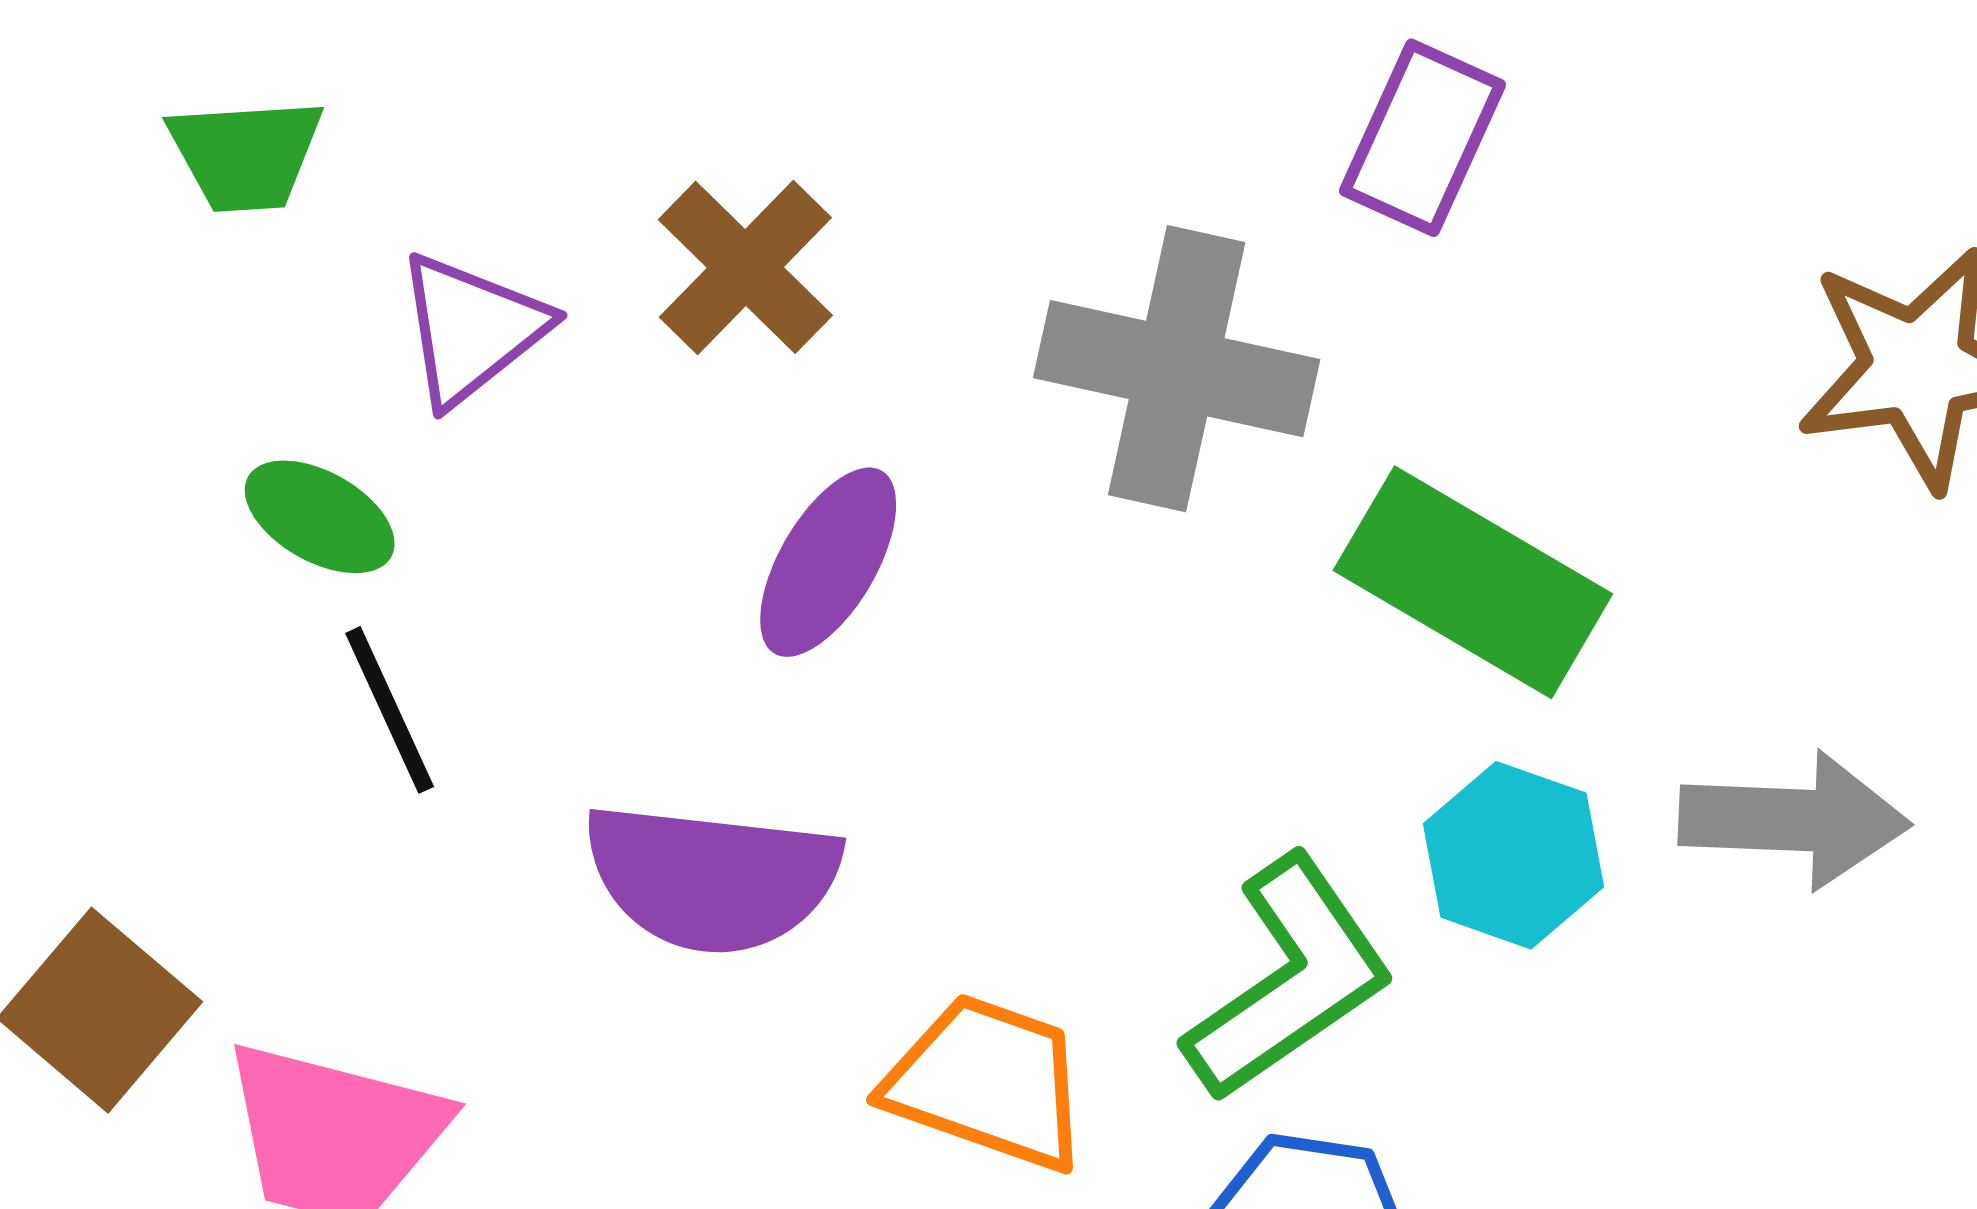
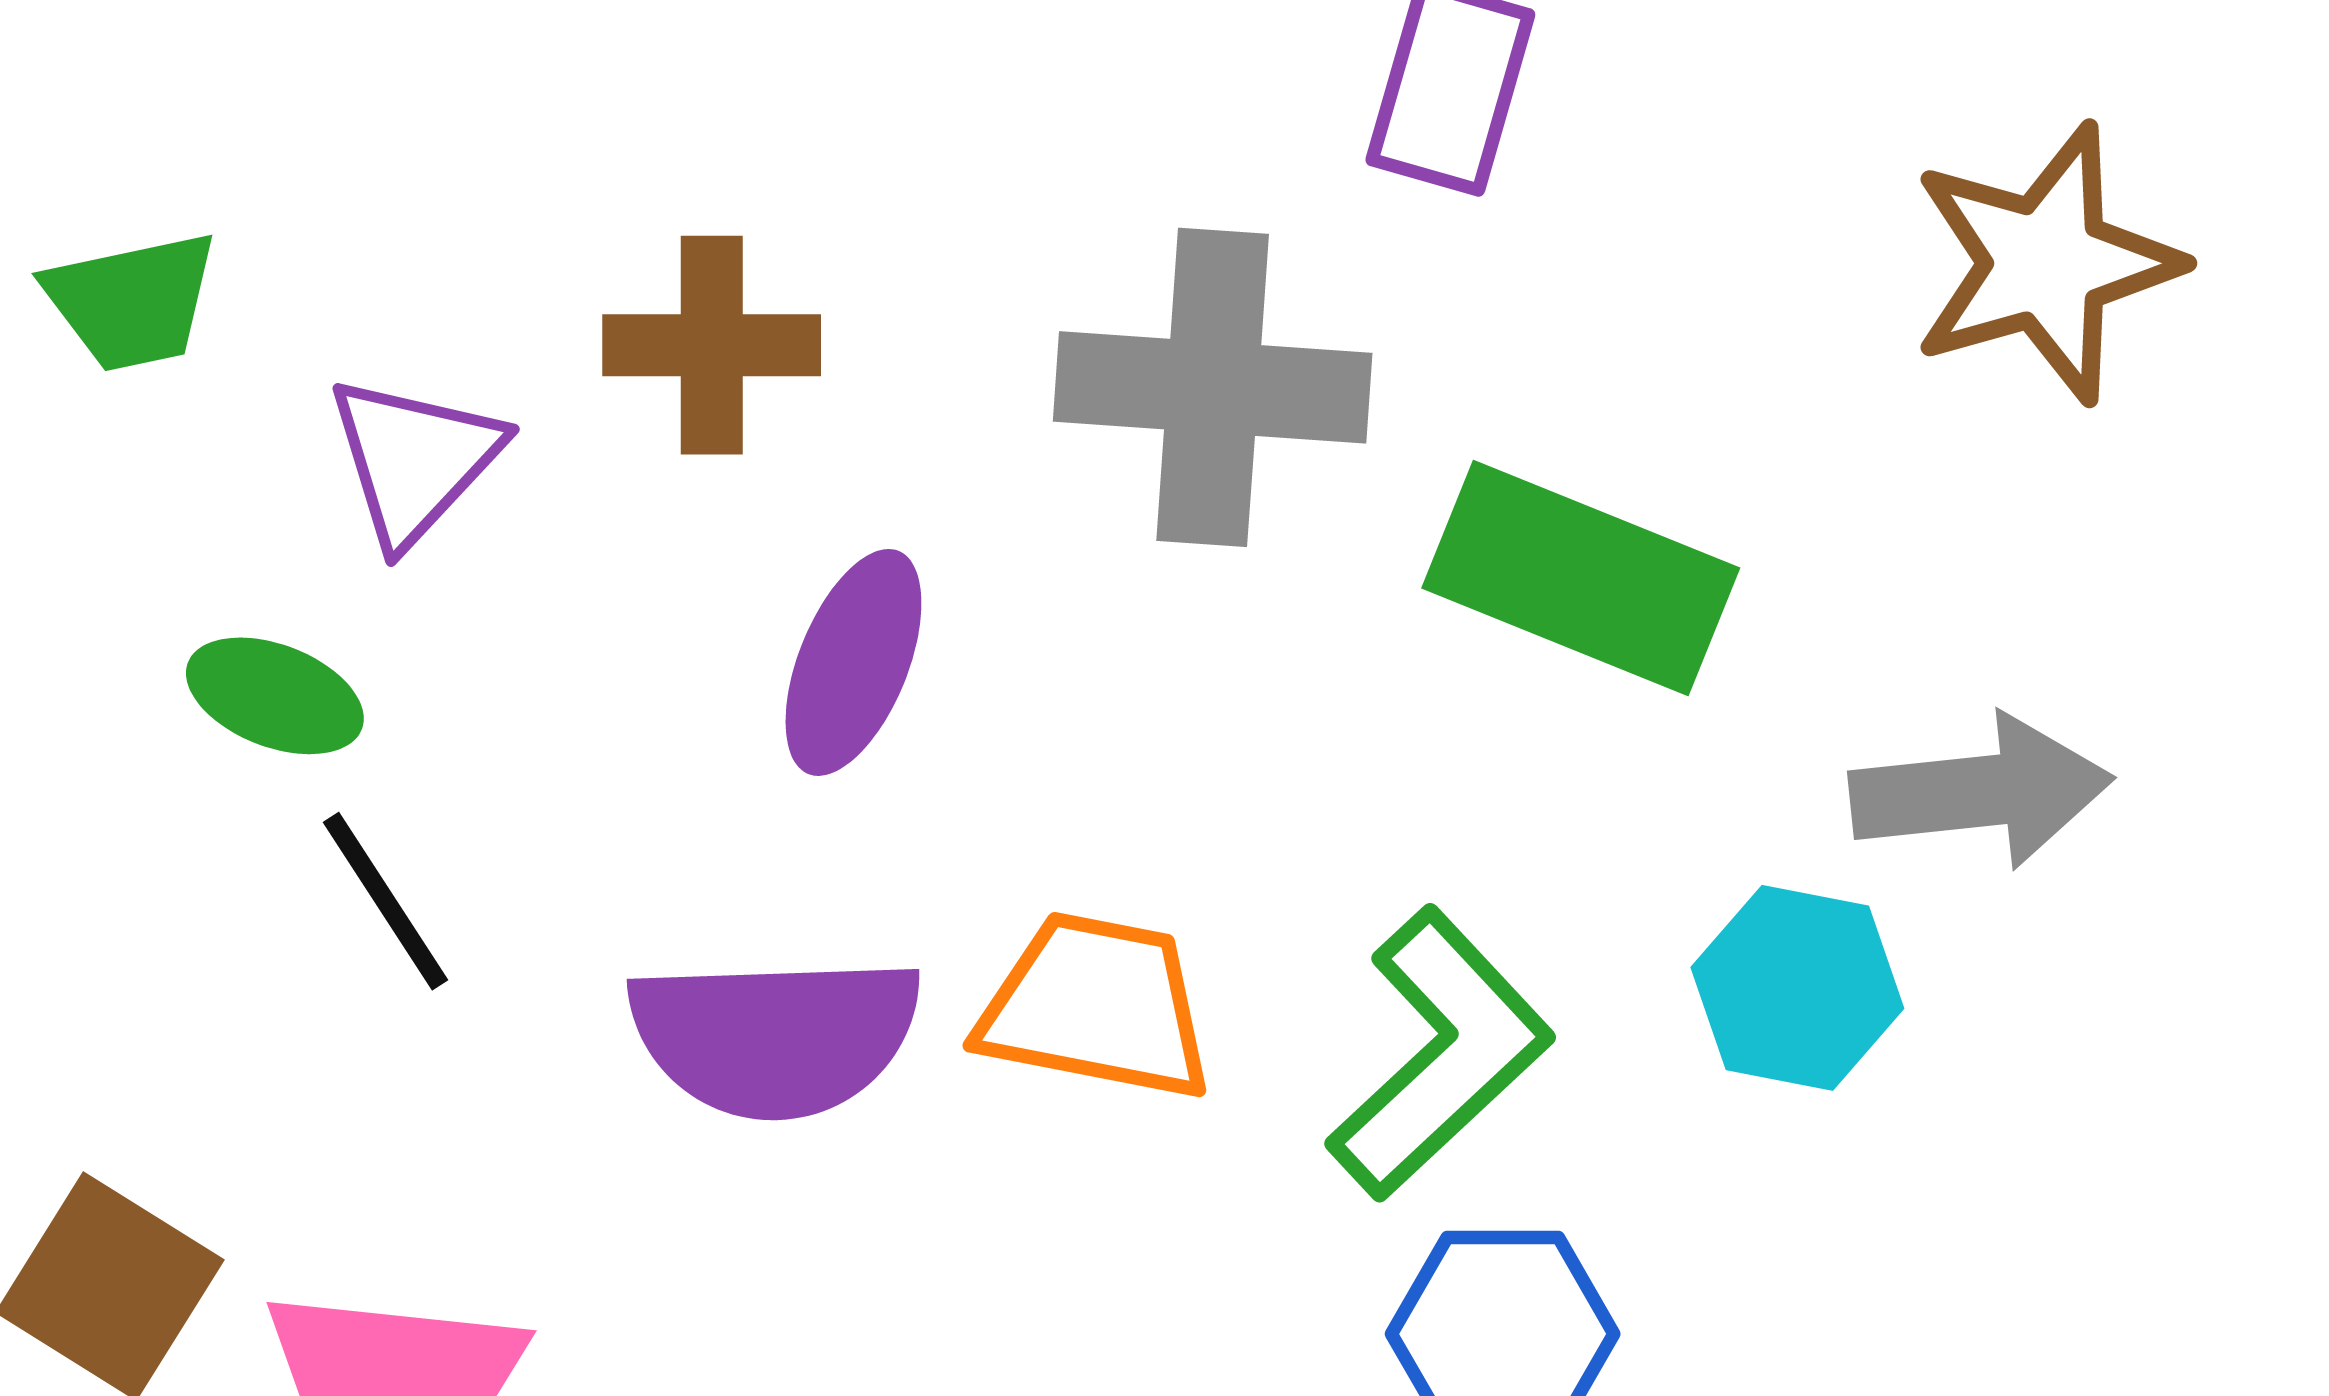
brown cross: (745, 267) -> (712, 345), turned -36
cyan hexagon: (1514, 855) -> (1797, 988), moved
orange trapezoid: (988, 1082) -> (1096, 1007), moved

